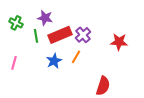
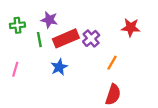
green cross: (16, 23) -> (17, 25), turned -32
red star: (119, 42) -> (131, 27), moved
orange line: (76, 57) -> (112, 63), moved

